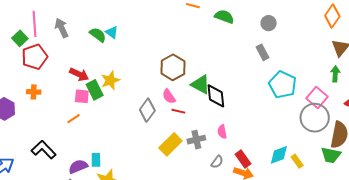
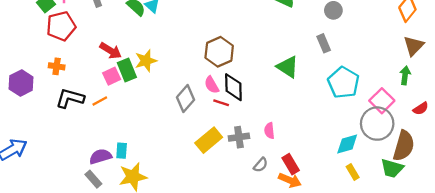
green triangle: (201, 84) -> (288, 67), moved
pink square: (82, 96) -> (112, 76), turned -35
black diamond: (216, 96) -> (233, 87), moved
black L-shape: (44, 150) -> (70, 98), moved, turned -35
cyan diamond: (279, 155) -> (347, 144), moved

